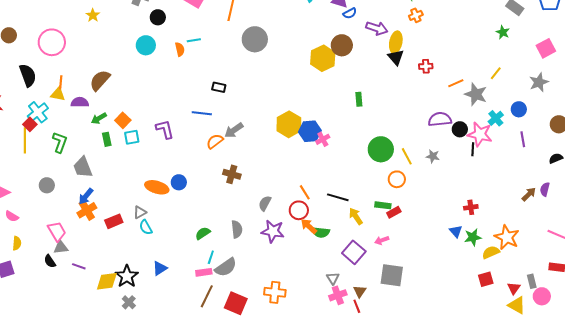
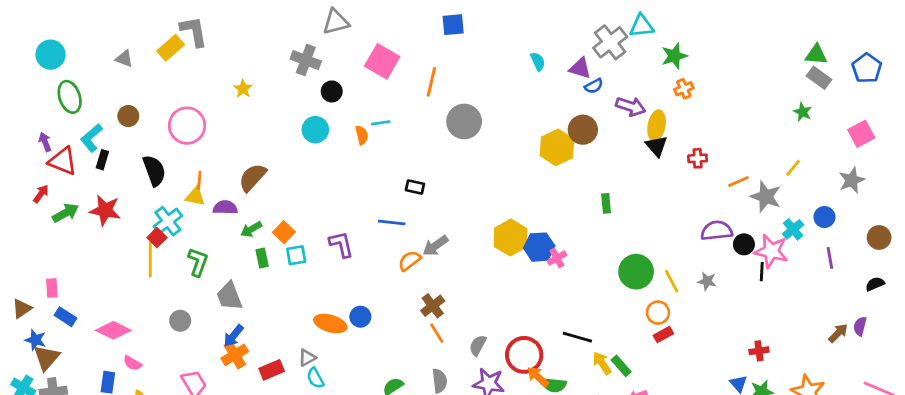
brown cross: (232, 174) -> (433, 306), turned 36
orange line: (305, 192) -> (437, 333), moved
green rectangle: (383, 205) -> (621, 366), moved, turned 42
red circle: (299, 210) -> (524, 355), size x1.4
red rectangle: (394, 212) -> (663, 334), moved

